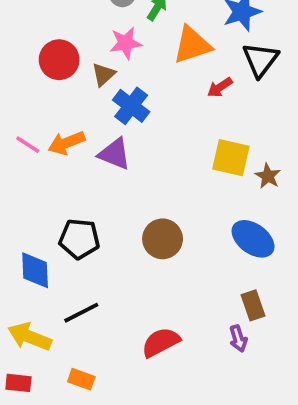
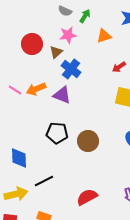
orange triangle: (192, 45) -> (104, 36), size x0.7
red arrow: (220, 87) -> (119, 67), moved
black pentagon: (79, 239) -> (57, 133), moved
yellow arrow: (30, 337) -> (16, 194), turned 145

